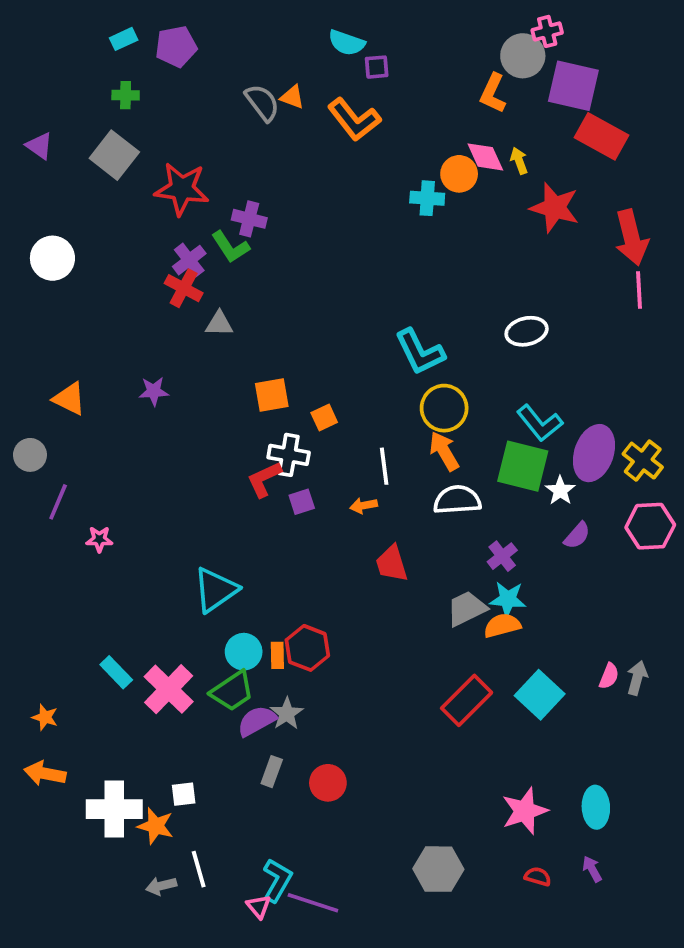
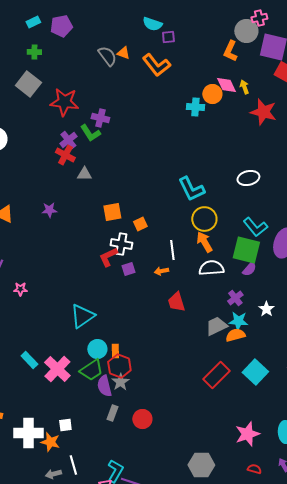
white star: (560, 491) -> (266, 309), moved
purple semicircle: (577, 535) -> (249, 269), moved
red hexagon: (307, 648) -> (119, 366), moved
purple semicircle: (257, 721) -> (104, 386), turned -75

